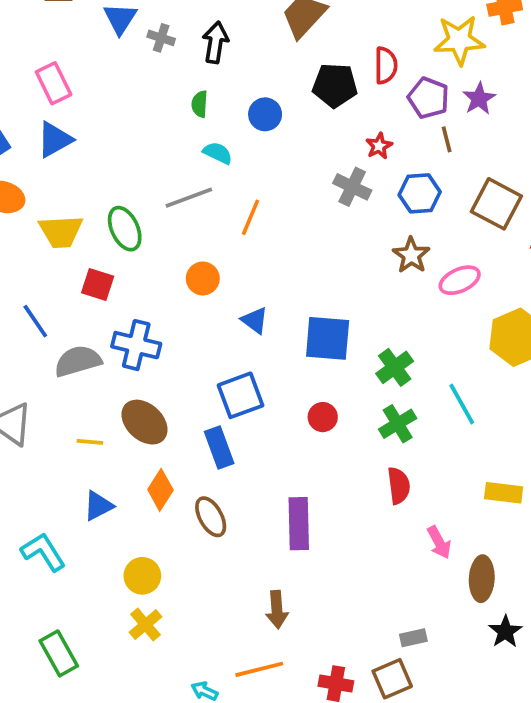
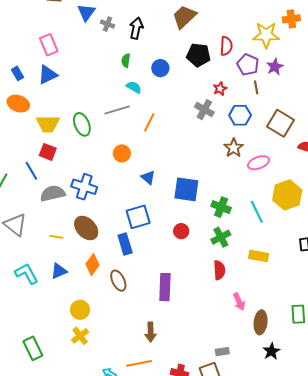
red square: (98, 285) -> (48, 152), moved
green cross: (395, 367) -> (221, 207), turned -36
cyan line: (462, 404) -> (257, 212), moved
yellow rectangle: (504, 493) -> (259, 256), moved
cyan L-shape: (43, 552) -> (27, 274), moved

